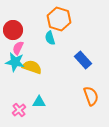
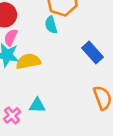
yellow semicircle: (32, 67) -> (28, 61), turned -30

